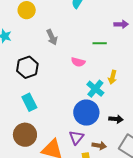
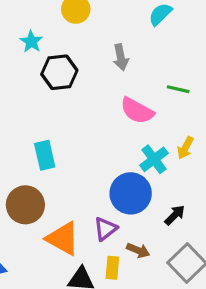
gray arrow: (52, 37) -> (121, 57), moved
pink semicircle: (78, 62) -> (137, 111), size x1.5
black hexagon: (27, 67) -> (59, 72), moved
black arrow: (116, 119) -> (175, 215), turned -64

